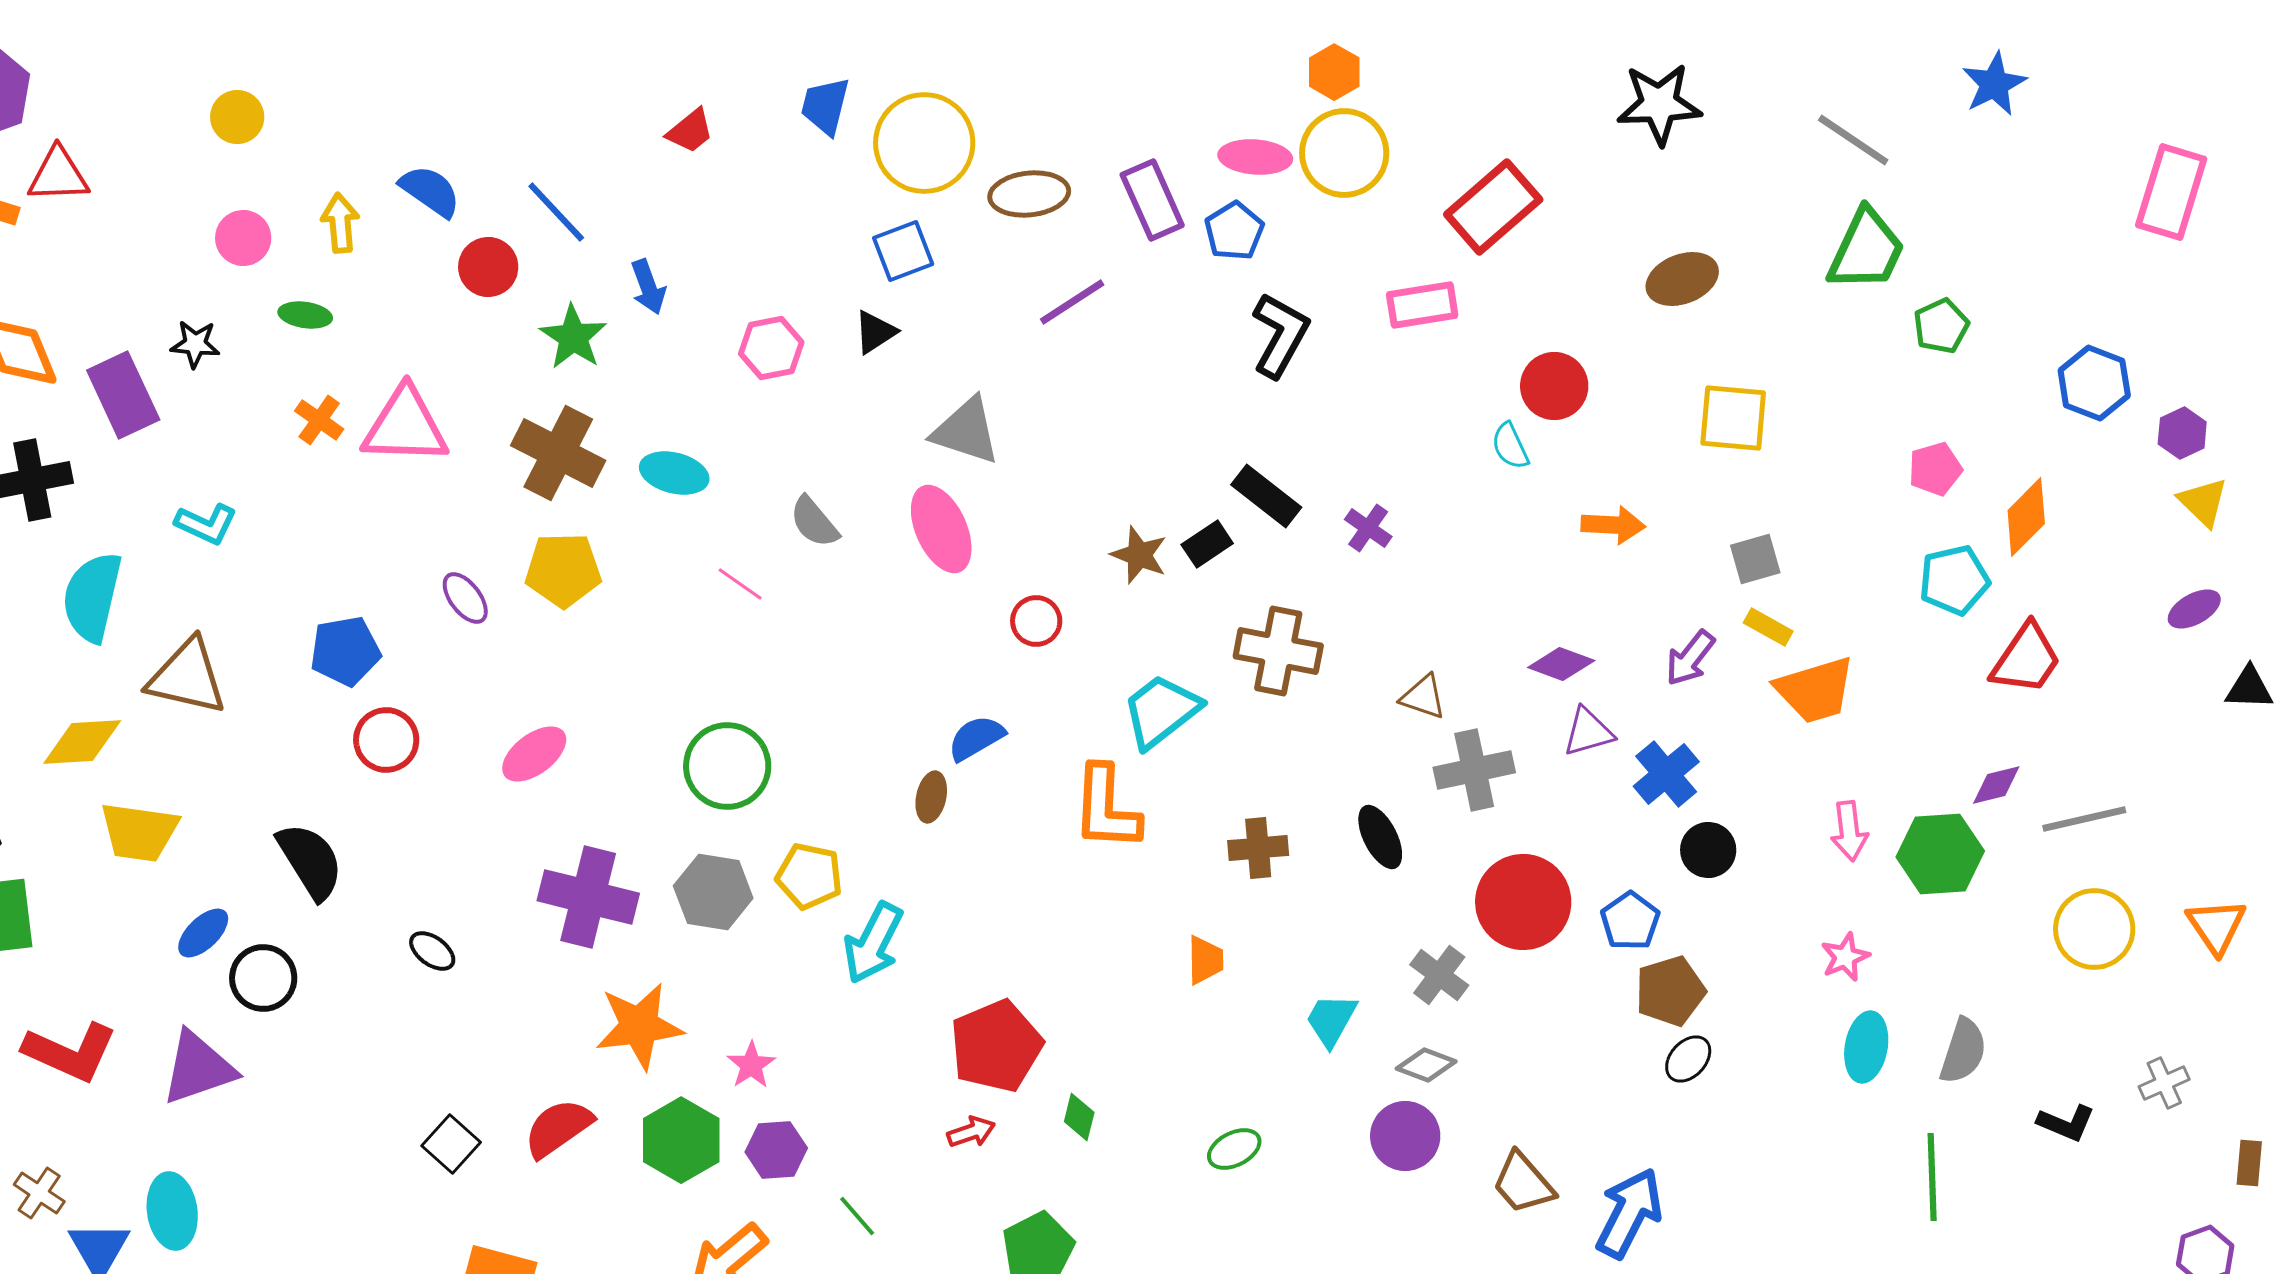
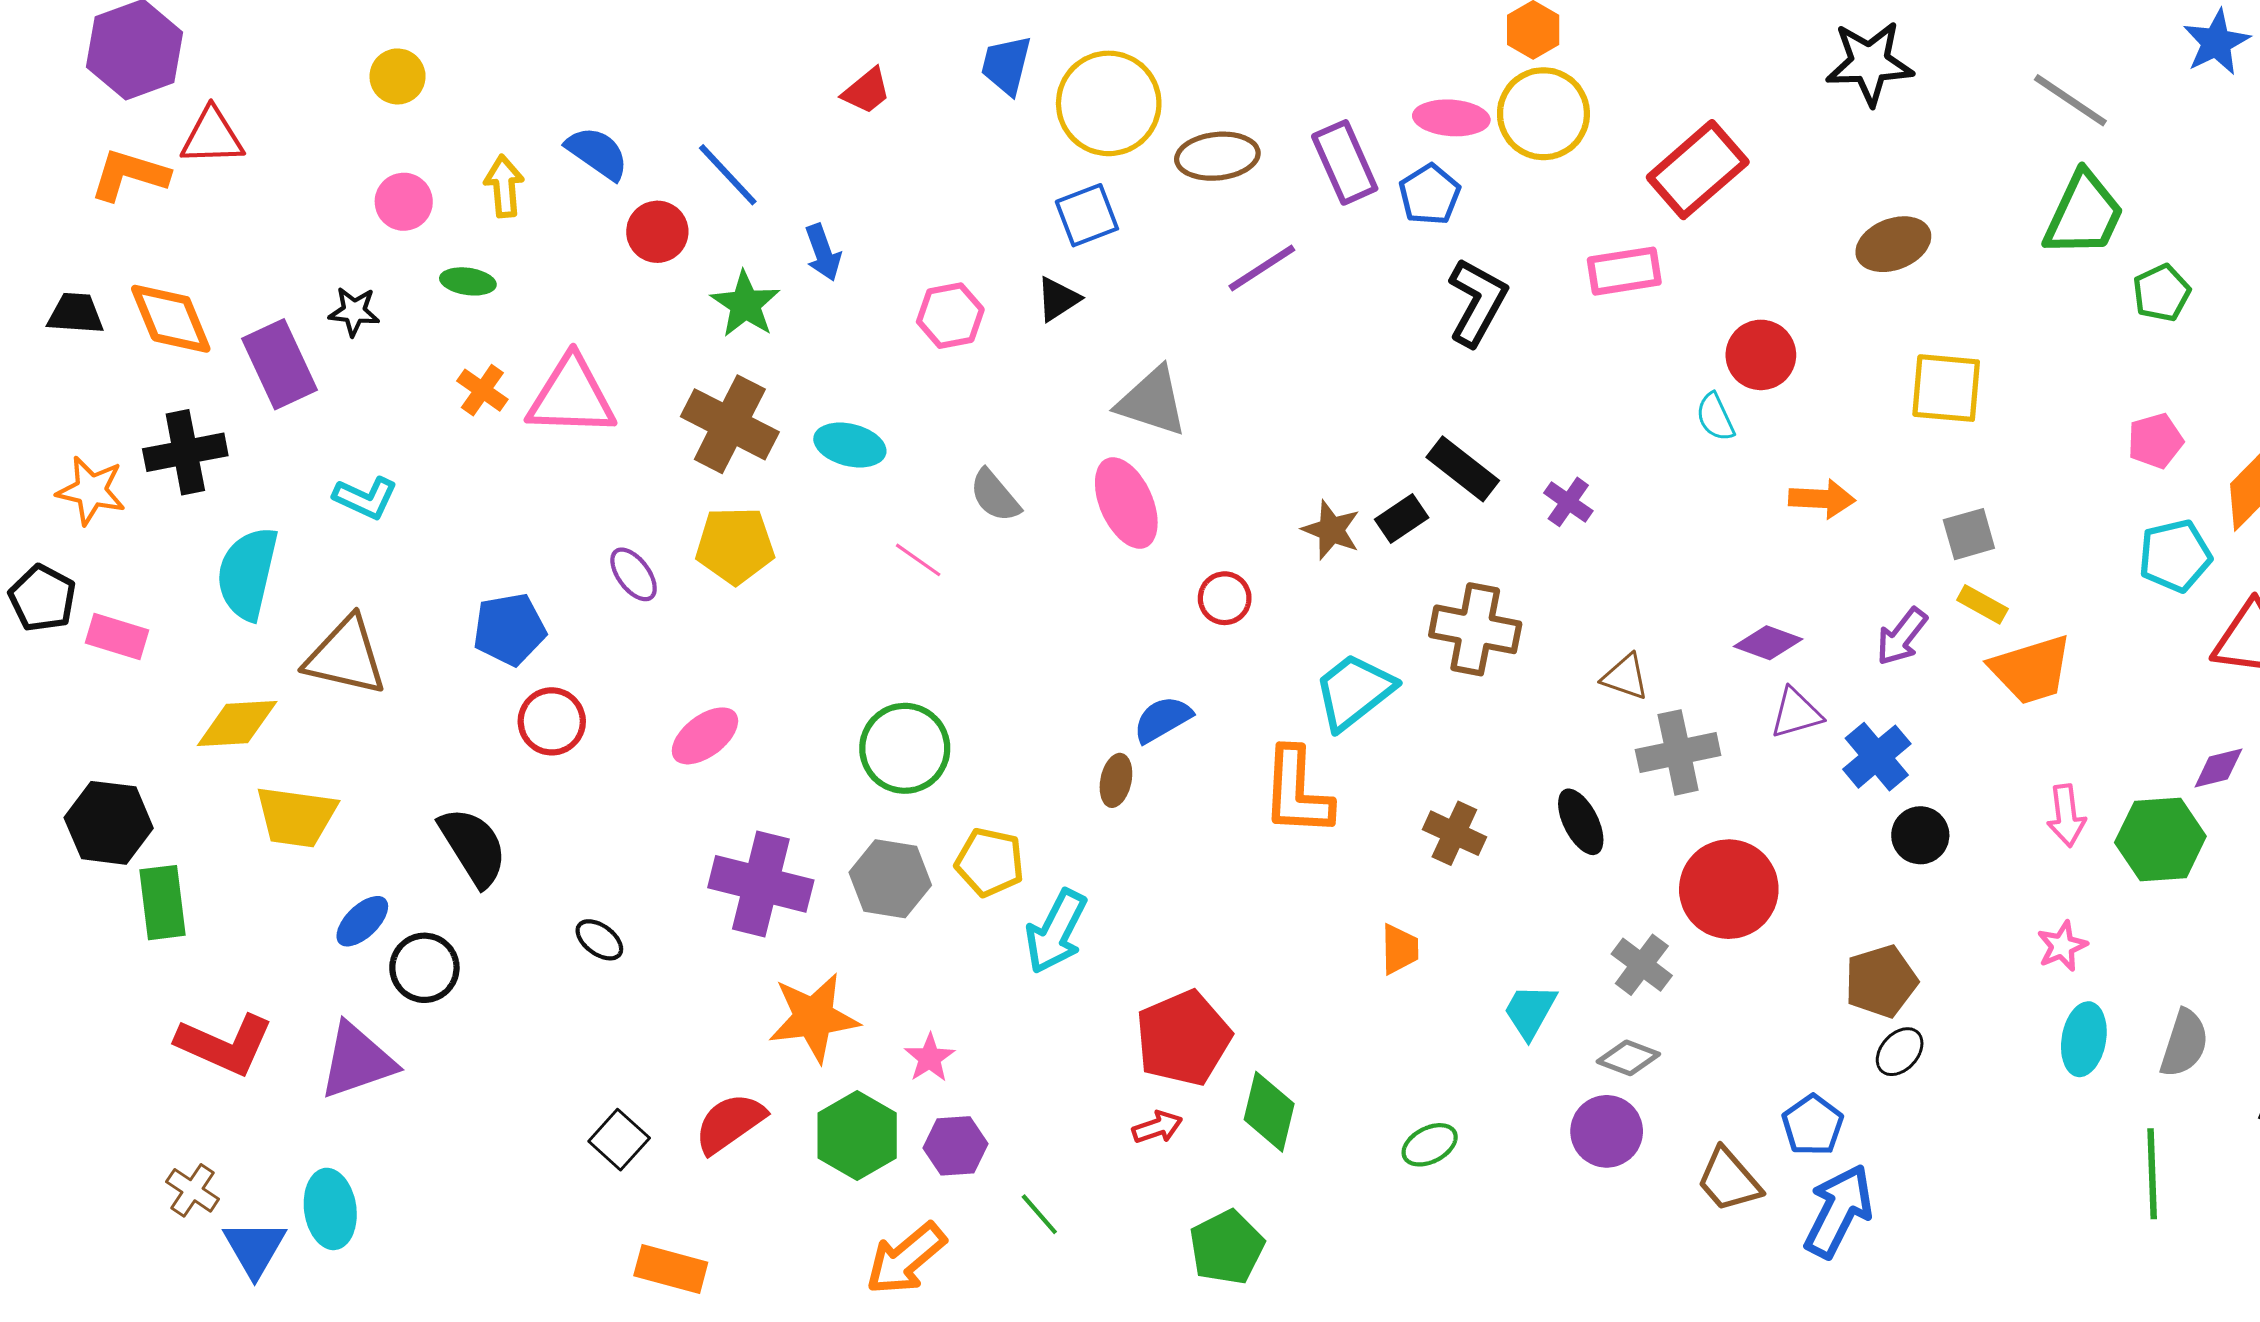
brown cross: (1258, 848) -> (1454, 833), turned 30
blue pentagon: (1630, 921) -> (1813, 1125), moved
green diamond: (1079, 1117) -> (1269, 1112), size x1.6

